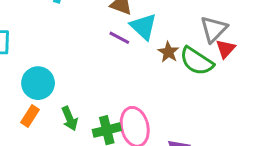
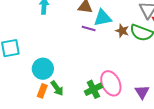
cyan triangle: (144, 27) -> (103, 18), turned -42
green arrow: (70, 119) -> (57, 88), moved

